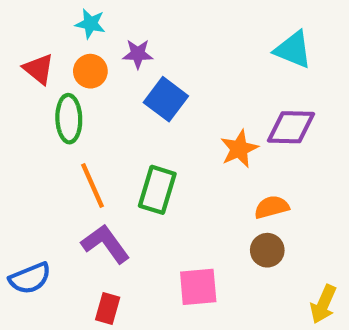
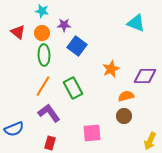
green ellipse: (69, 119) -> (44, 55), moved
purple diamond: (291, 127) -> (145, 76), moved
orange line: (93, 185) -> (43, 86), turned 55
green rectangle: (157, 190) -> (73, 88), turned -45

